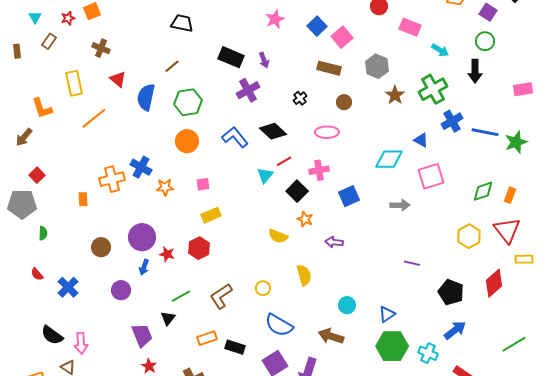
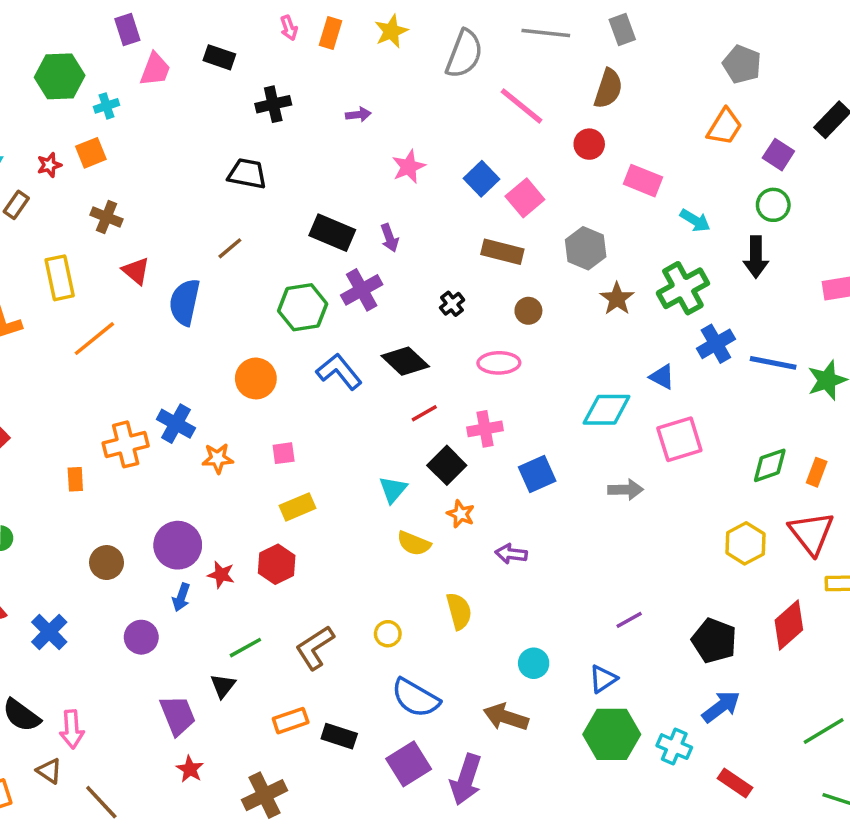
green hexagon: (188, 102) -> (303, 307), moved
cyan triangle: (265, 175) -> (393, 490), moved
purple line: (412, 263) -> (629, 620), moved, turned -42

